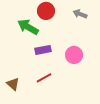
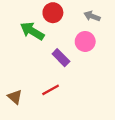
purple rectangle: (43, 50) -> (61, 58), moved, turned 56
pink circle: (74, 55) -> (85, 41), moved

